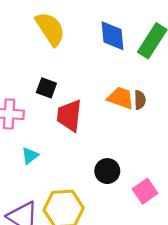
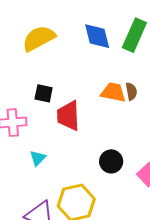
yellow semicircle: (50, 29) -> (39, 38), turned -76

